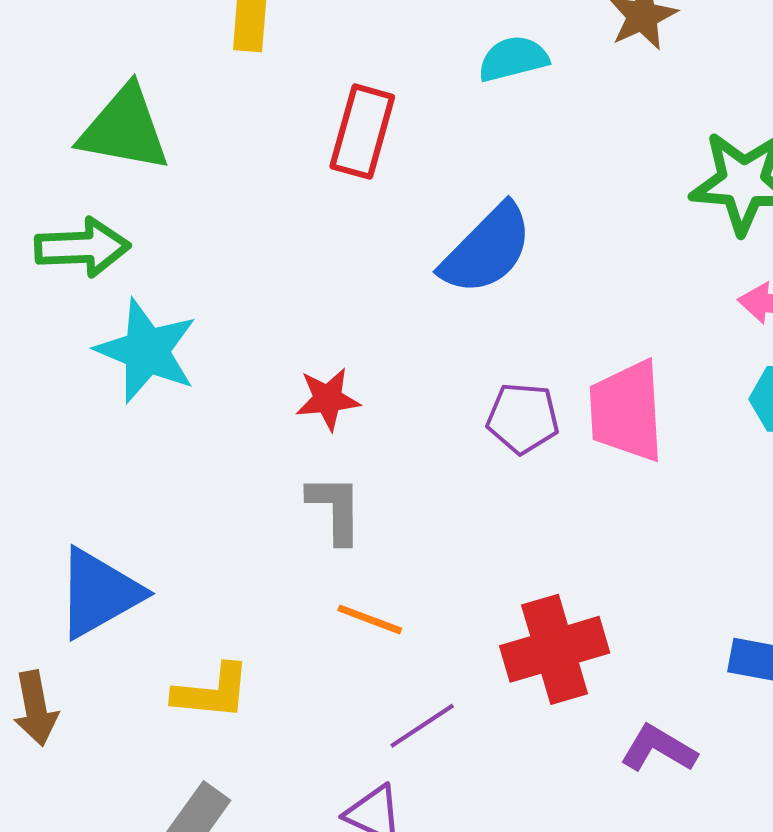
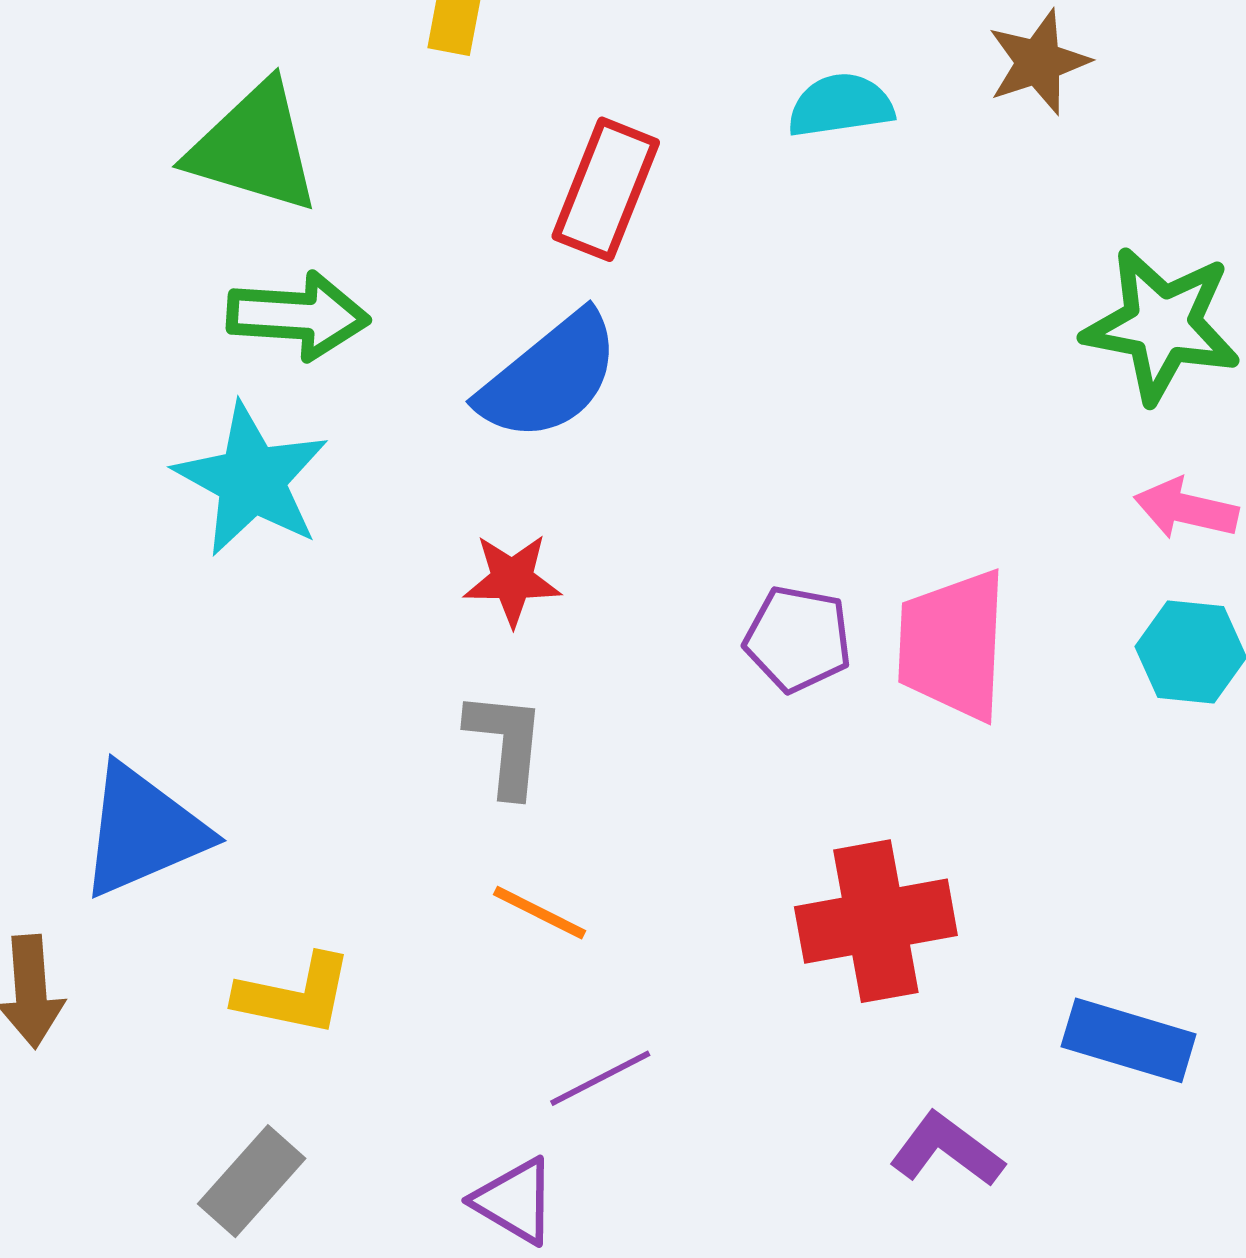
green arrow: (82, 247) -> (298, 316), moved
blue semicircle: (487, 249) -> (550, 377), moved
red cross: (555, 649) -> (876, 921), moved

